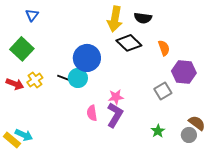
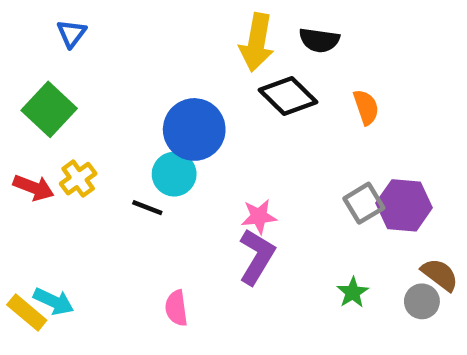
purple hexagon: (184, 72) -> (404, 205), moved
black line: (64, 78) -> (147, 208), moved
pink semicircle: (92, 113) -> (176, 308), moved

